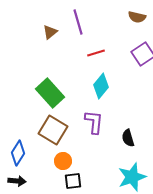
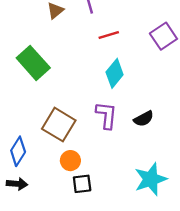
green rectangle: (50, 93) -> (33, 63), moved
black semicircle: (128, 138) -> (144, 119), moved, turned -102

